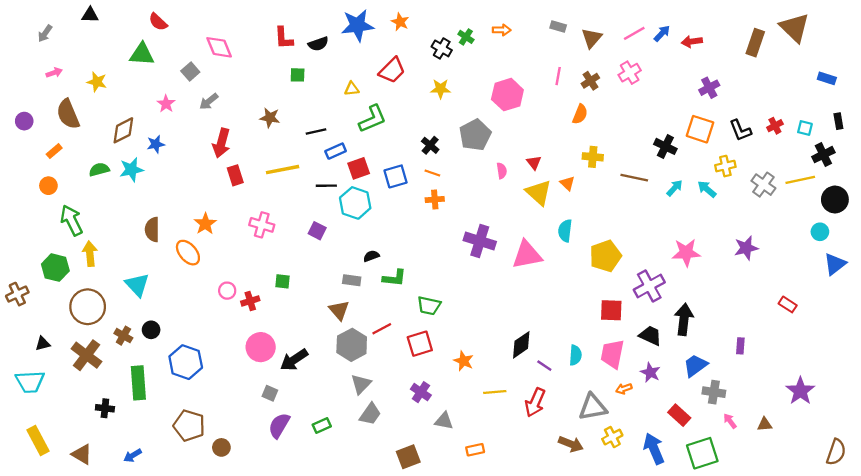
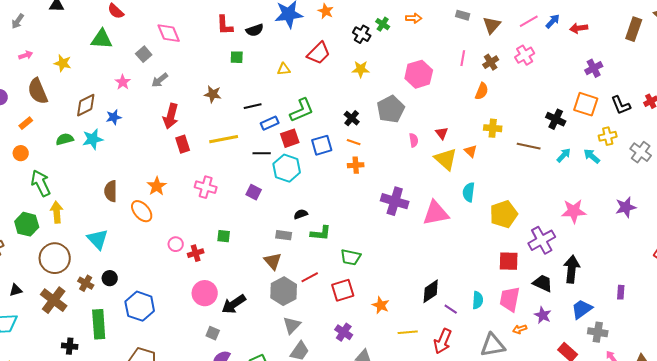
green L-shape: (372, 119) -> (302, 110), moved

